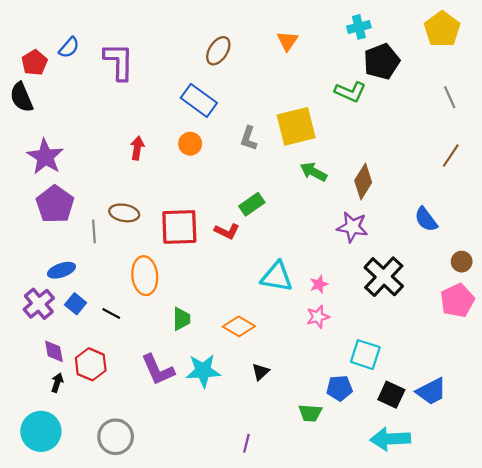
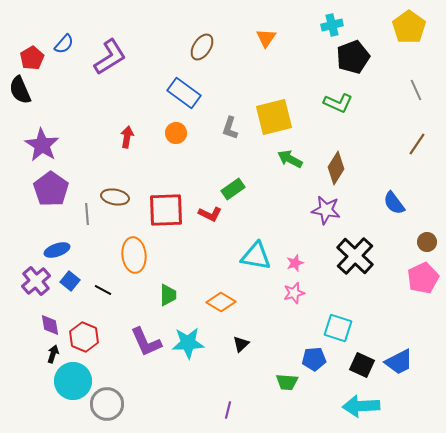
purple L-shape: (119, 62) -> (110, 57), turned 57
green L-shape: (350, 92) -> (338, 103), moved
cyan circle: (41, 431) -> (73, 381), moved

